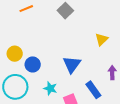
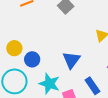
cyan star: (50, 88) -> (49, 84), size x1.5

